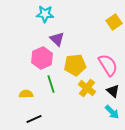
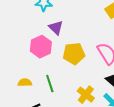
green line: (51, 84) -> (50, 84), moved
yellow cross: (87, 88) -> (86, 95), moved

